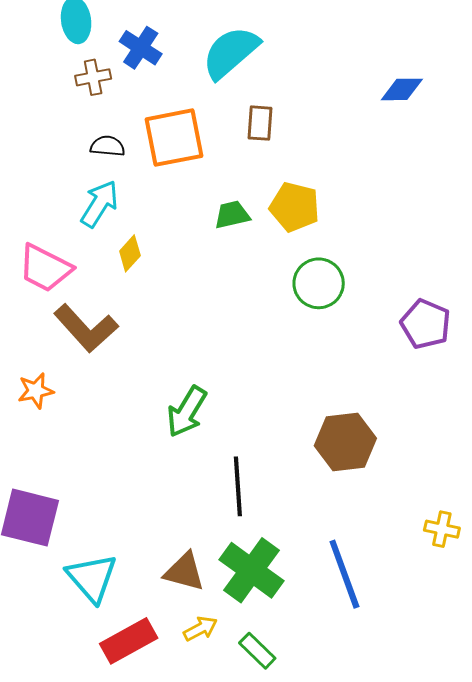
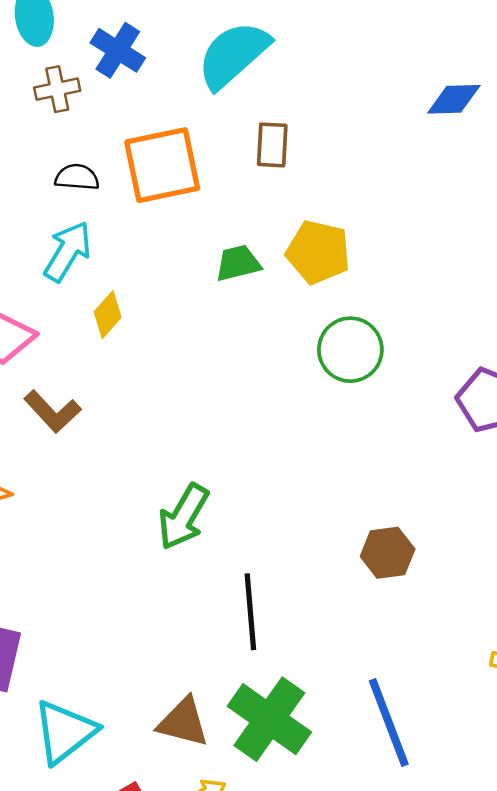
brown L-shape: (86, 328) -> (53, 411), size x0.7
brown hexagon: (345, 442) -> (388, 553), size x0.7
cyan triangle: (92, 578) -> (65, 732), turned 34

